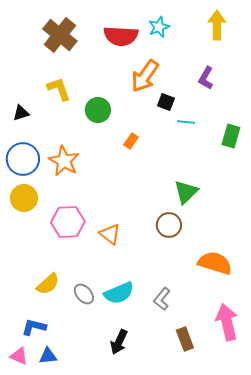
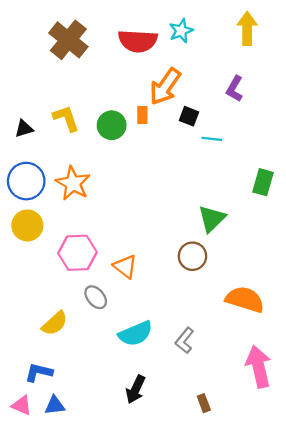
yellow L-shape: (59, 89) -> (66, 118), moved
green rectangle: (231, 136) -> (263, 182), moved
orange rectangle: (131, 141) -> (142, 115), moved, turned -35
gray ellipse: (84, 294) -> (96, 297), moved
brown rectangle: (185, 339) -> (204, 403), moved, size x0.7

